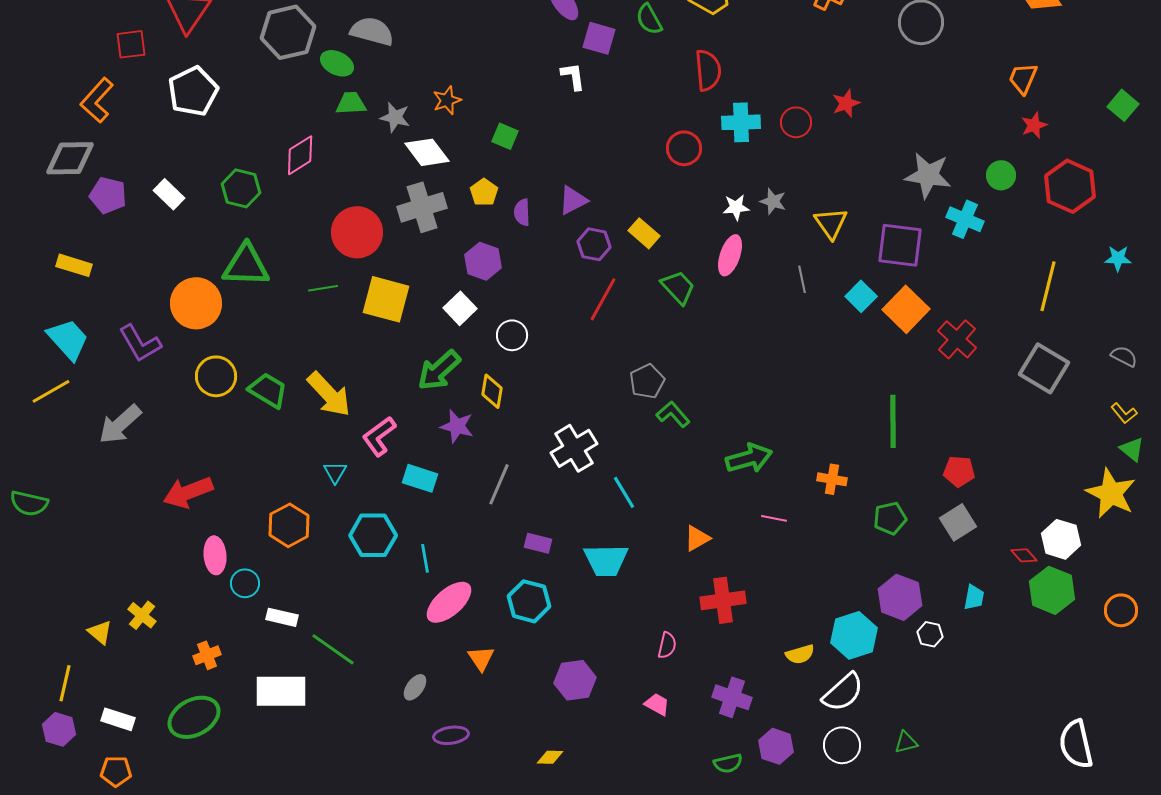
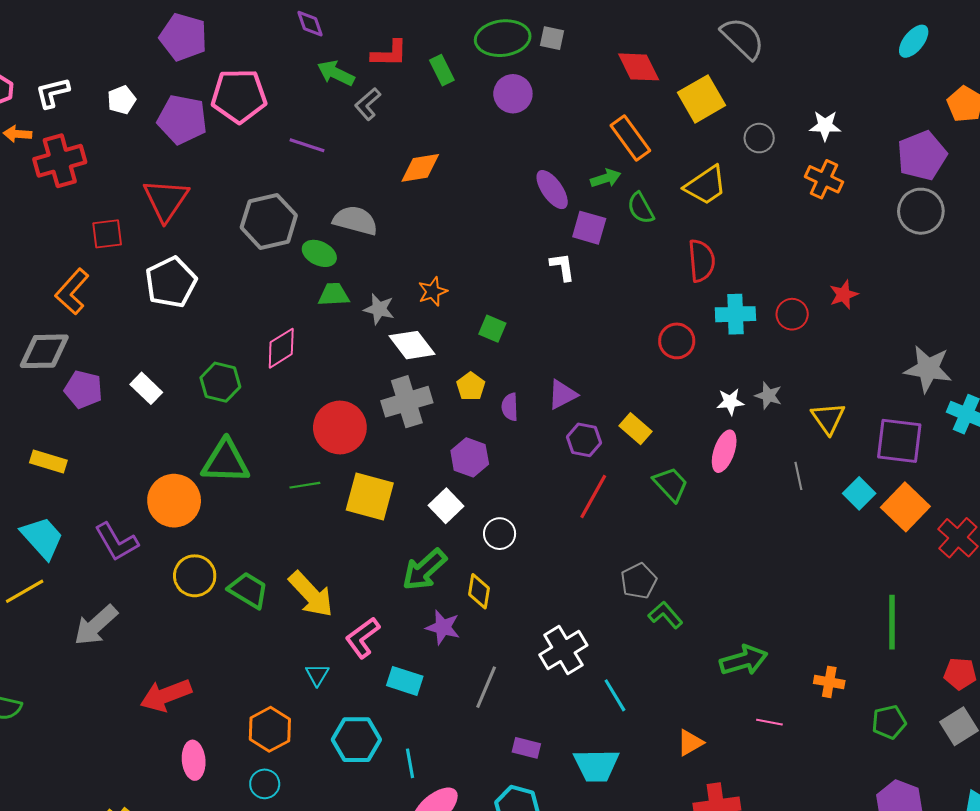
cyan circle: (245, 583) -> (265, 784), moved

